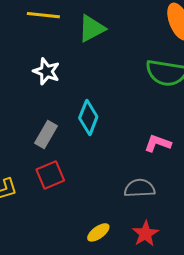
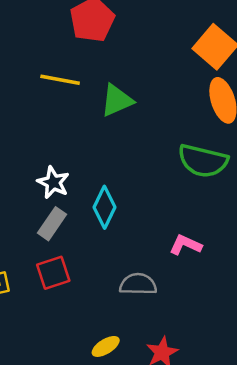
white star: (46, 71) -> (53, 182), moved
gray semicircle: (140, 188) -> (138, 284), moved

